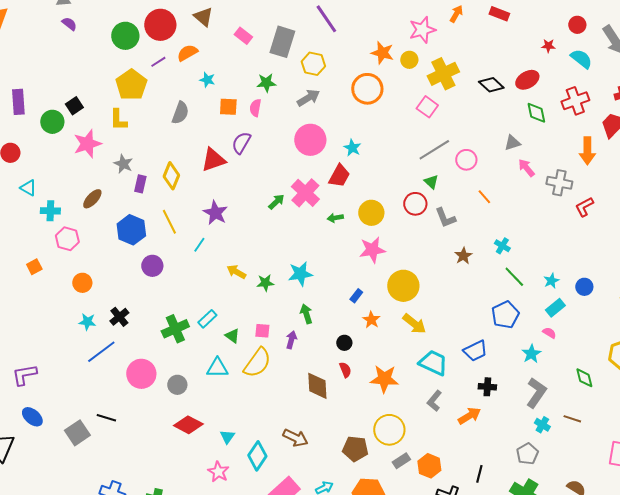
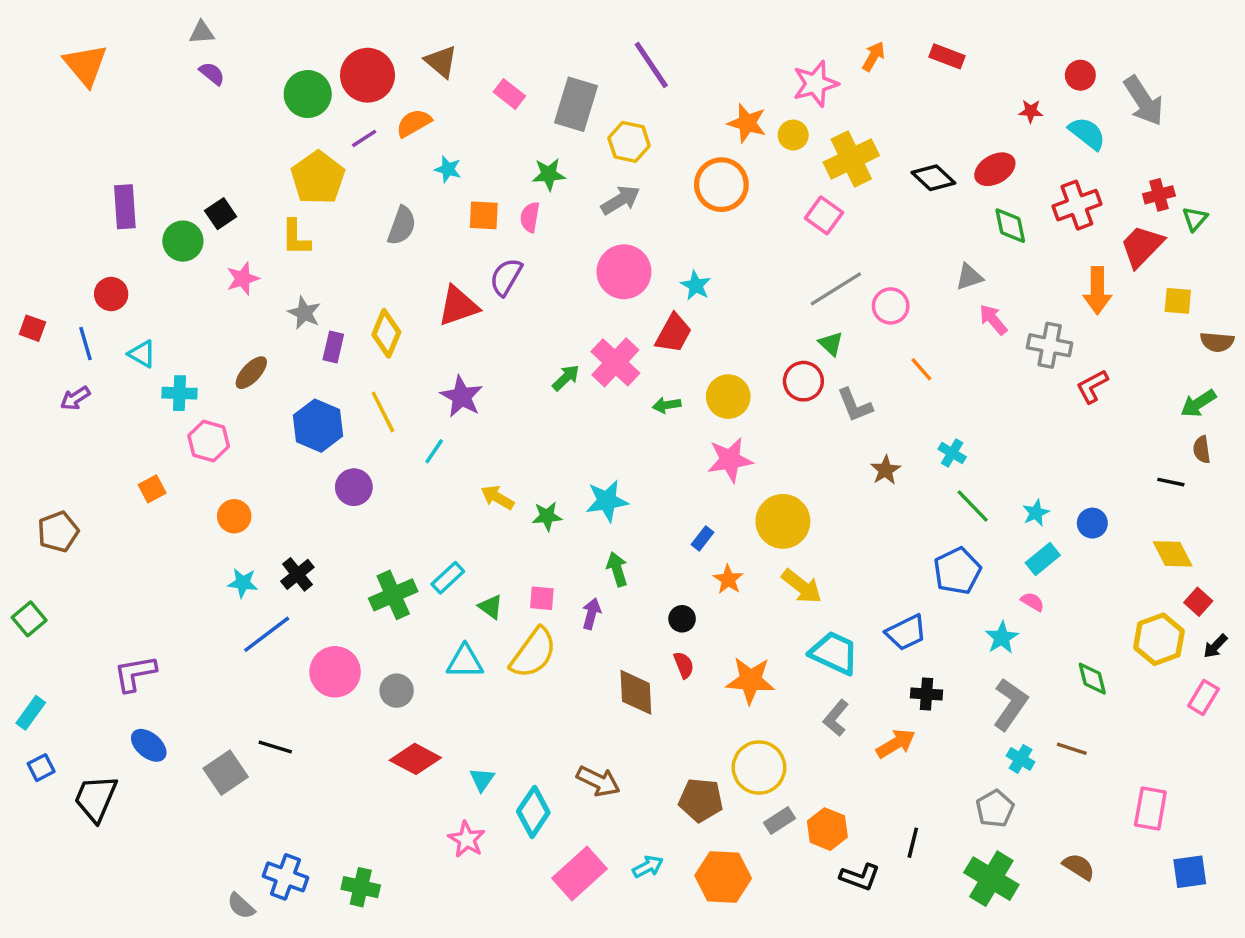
pink star: (87, 144) -> (243, 279), size x0.7

